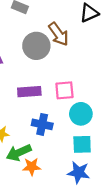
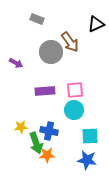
cyan circle: (81, 114) -> (74, 110), moved
blue cross: (42, 124) -> (49, 131), moved
green arrow: (19, 153) -> (36, 143), turned -85

